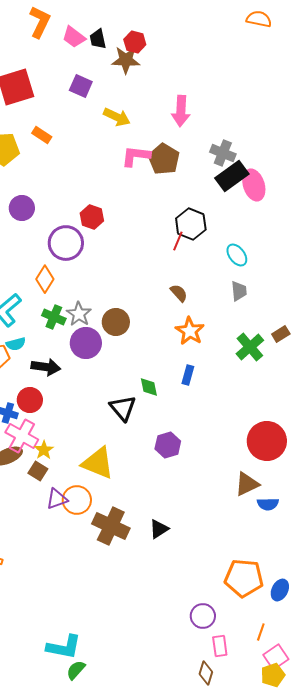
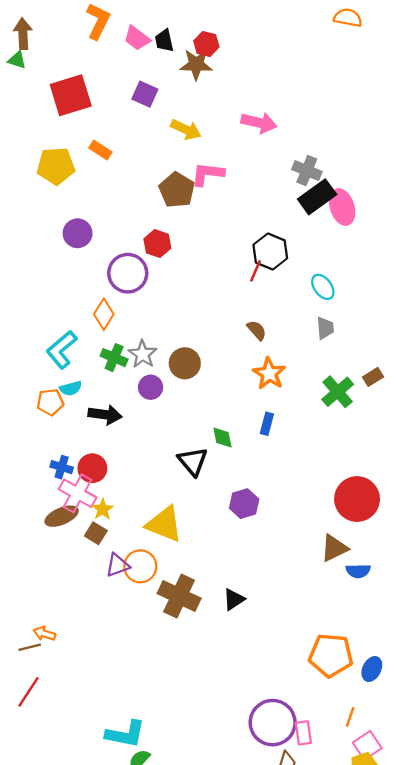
pink arrow: (181, 111) -> (259, 123), turned -80
brown pentagon: (164, 159) -> (177, 190), moved
purple circle: (86, 343) -> (151, 387), size x0.7
red circle: (30, 400) -> (92, 468), moved
purple circle: (203, 616) -> (273, 723), moved, size x1.6

